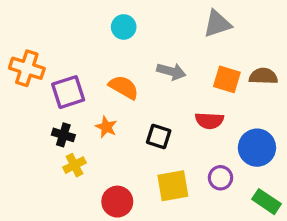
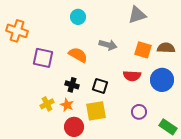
orange cross: (27, 68) -> (17, 31), moved
purple square: (68, 92) -> (43, 58), turned 30
orange star: (106, 127) -> (67, 105), moved
black cross: (63, 135) -> (72, 85), moved
blue circle: (257, 148) -> (162, 80), moved
yellow square: (173, 186) -> (96, 111), moved

